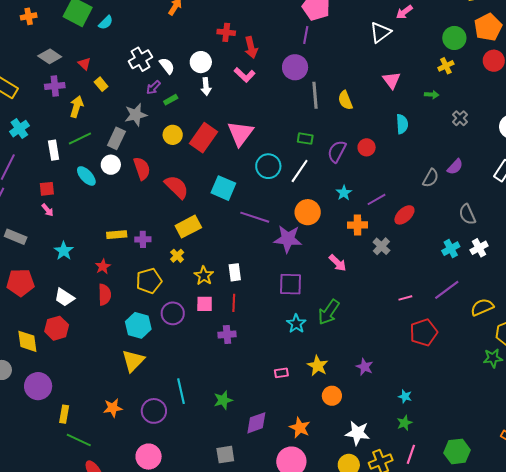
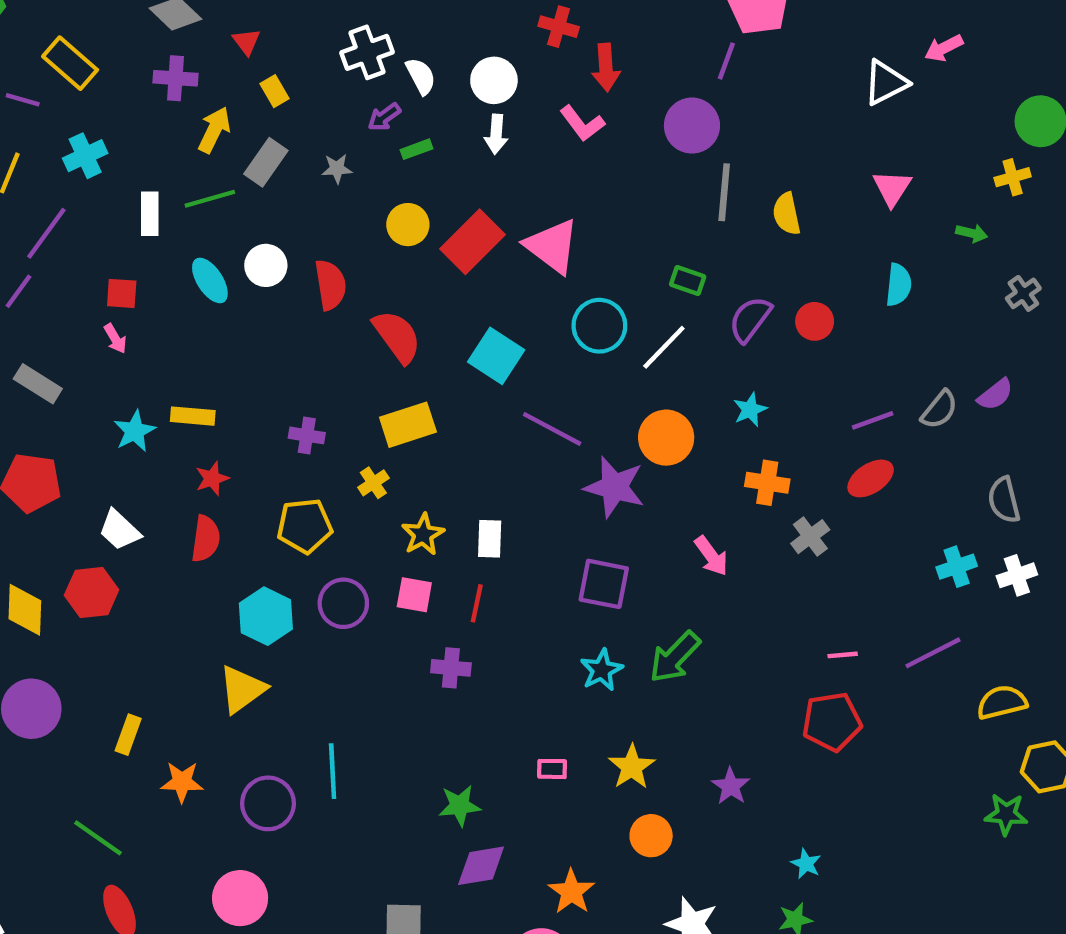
gray star: (136, 115) -> (337, 169), size x0.6
pink triangle: (240, 133) -> (552, 246), turned -40
gray rectangle: (116, 138) -> (266, 162), moved
purple line: (376, 199) -> (873, 420), moved
yellow rectangle: (117, 235) -> (193, 416), moved
red pentagon: (424, 332) -> (832, 722), moved
green star: (223, 400) -> (460, 806), moved
yellow rectangle: (64, 414) -> (128, 735), moved

